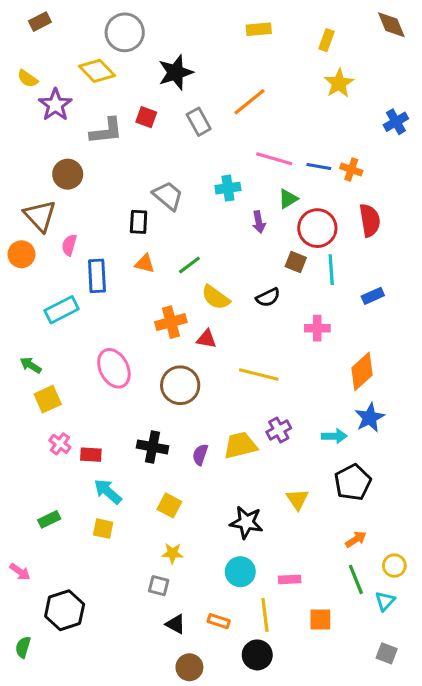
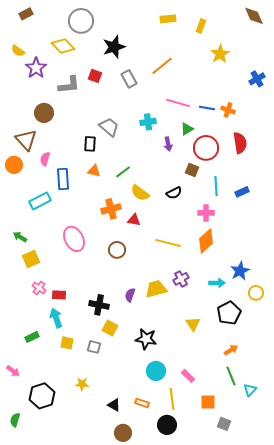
yellow rectangle: (327, 40) -> (201, 26), moved
cyan line: (331, 270) -> (216, 186), moved
orange diamond: (362, 371) -> (206, 241), moved
brown circle: (180, 385) -> (117, 250), size x0.7
black cross: (152, 447) -> (99, 305), moved
cyan arrow: (108, 492) -> (56, 318), moved, turned 30
black star: (246, 522) -> (146, 339), moved
yellow star: (172, 553) -> (82, 384), moved
yellow circle: (394, 566) -> (256, 293), moved
pink rectangle: (290, 579) -> (188, 376), turned 48
gray square: (159, 586) -> (94, 347), moved
gray square: (387, 653) -> (224, 424), moved

